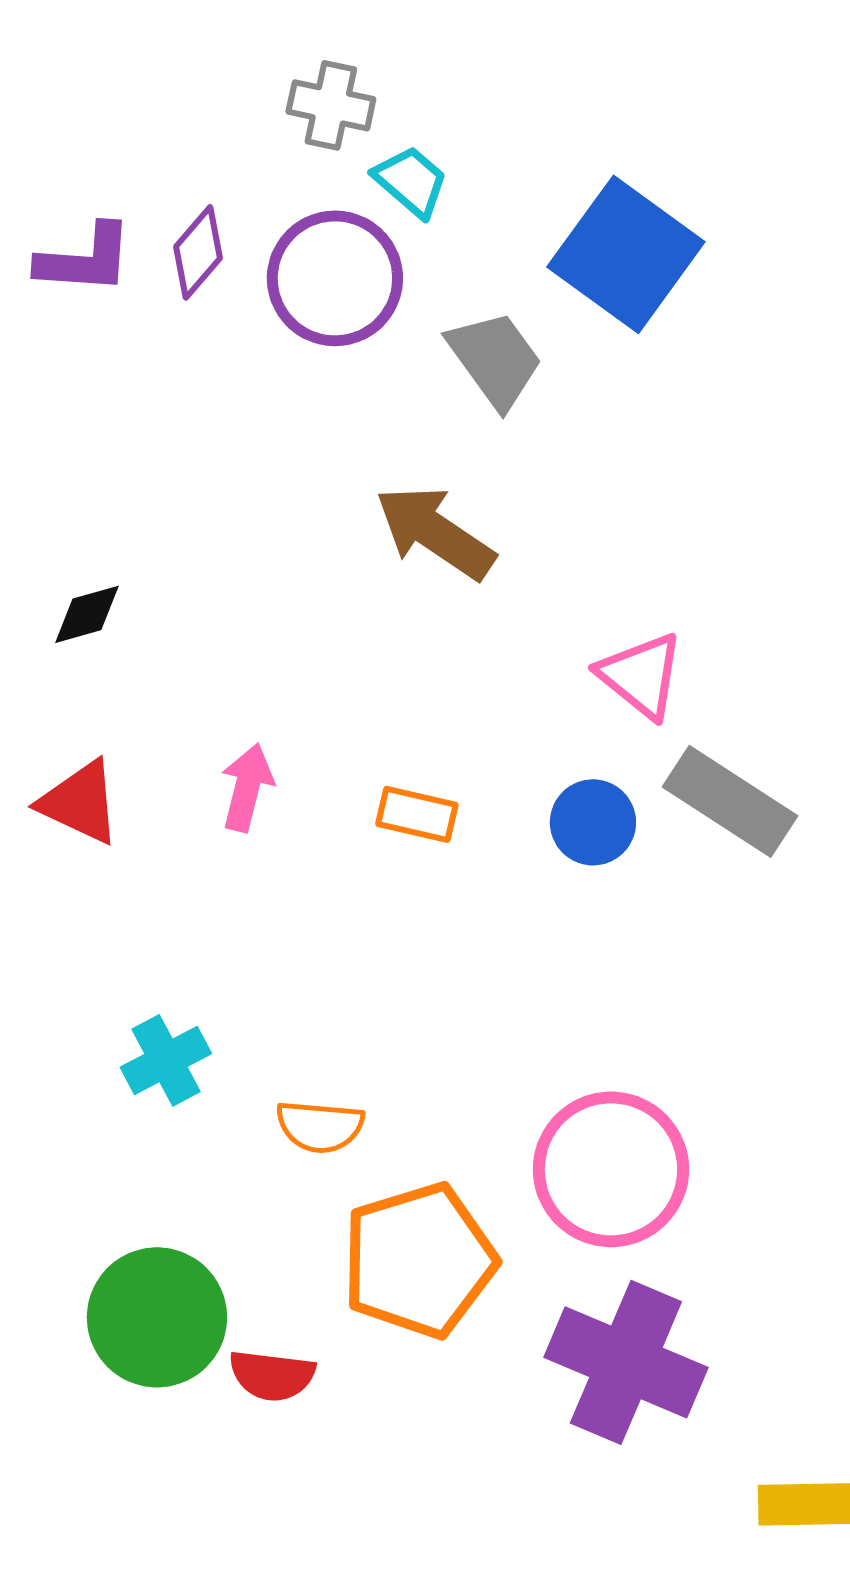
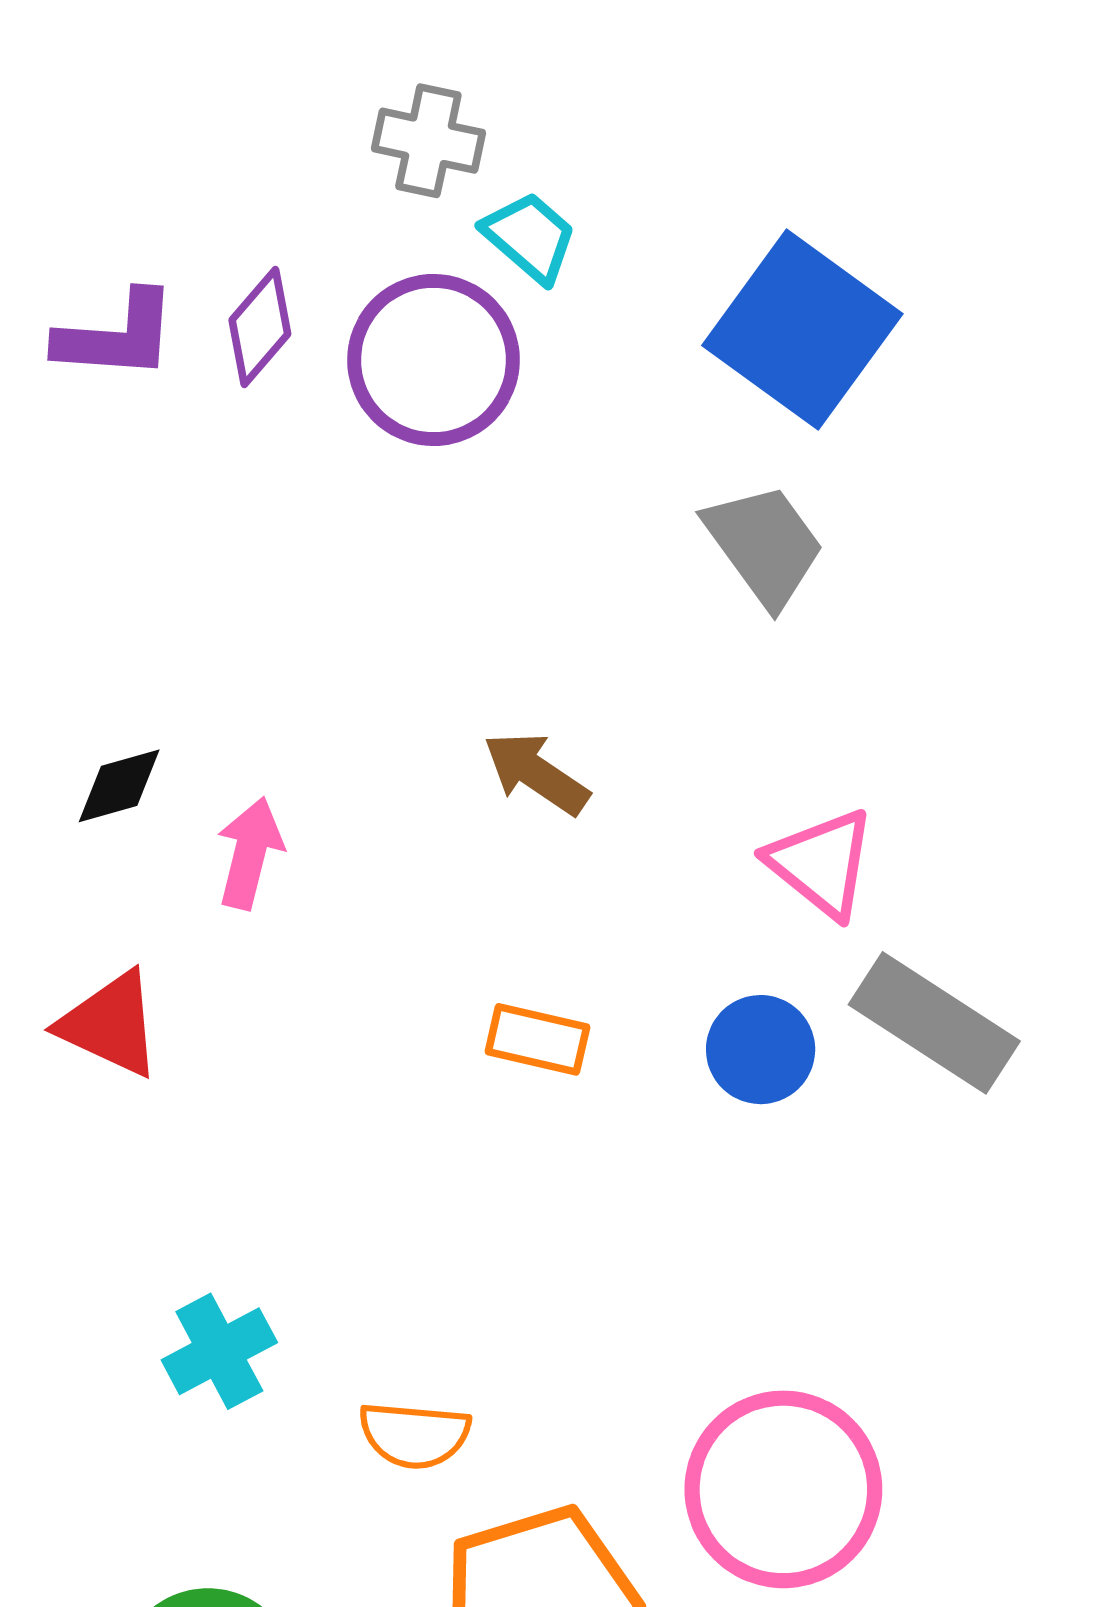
gray trapezoid: (495, 359) -> (764, 545), moved
brown arrow: (435, 532) -> (536, 773), moved, size x0.7
pink arrow: (247, 787) -> (250, 853), moved

